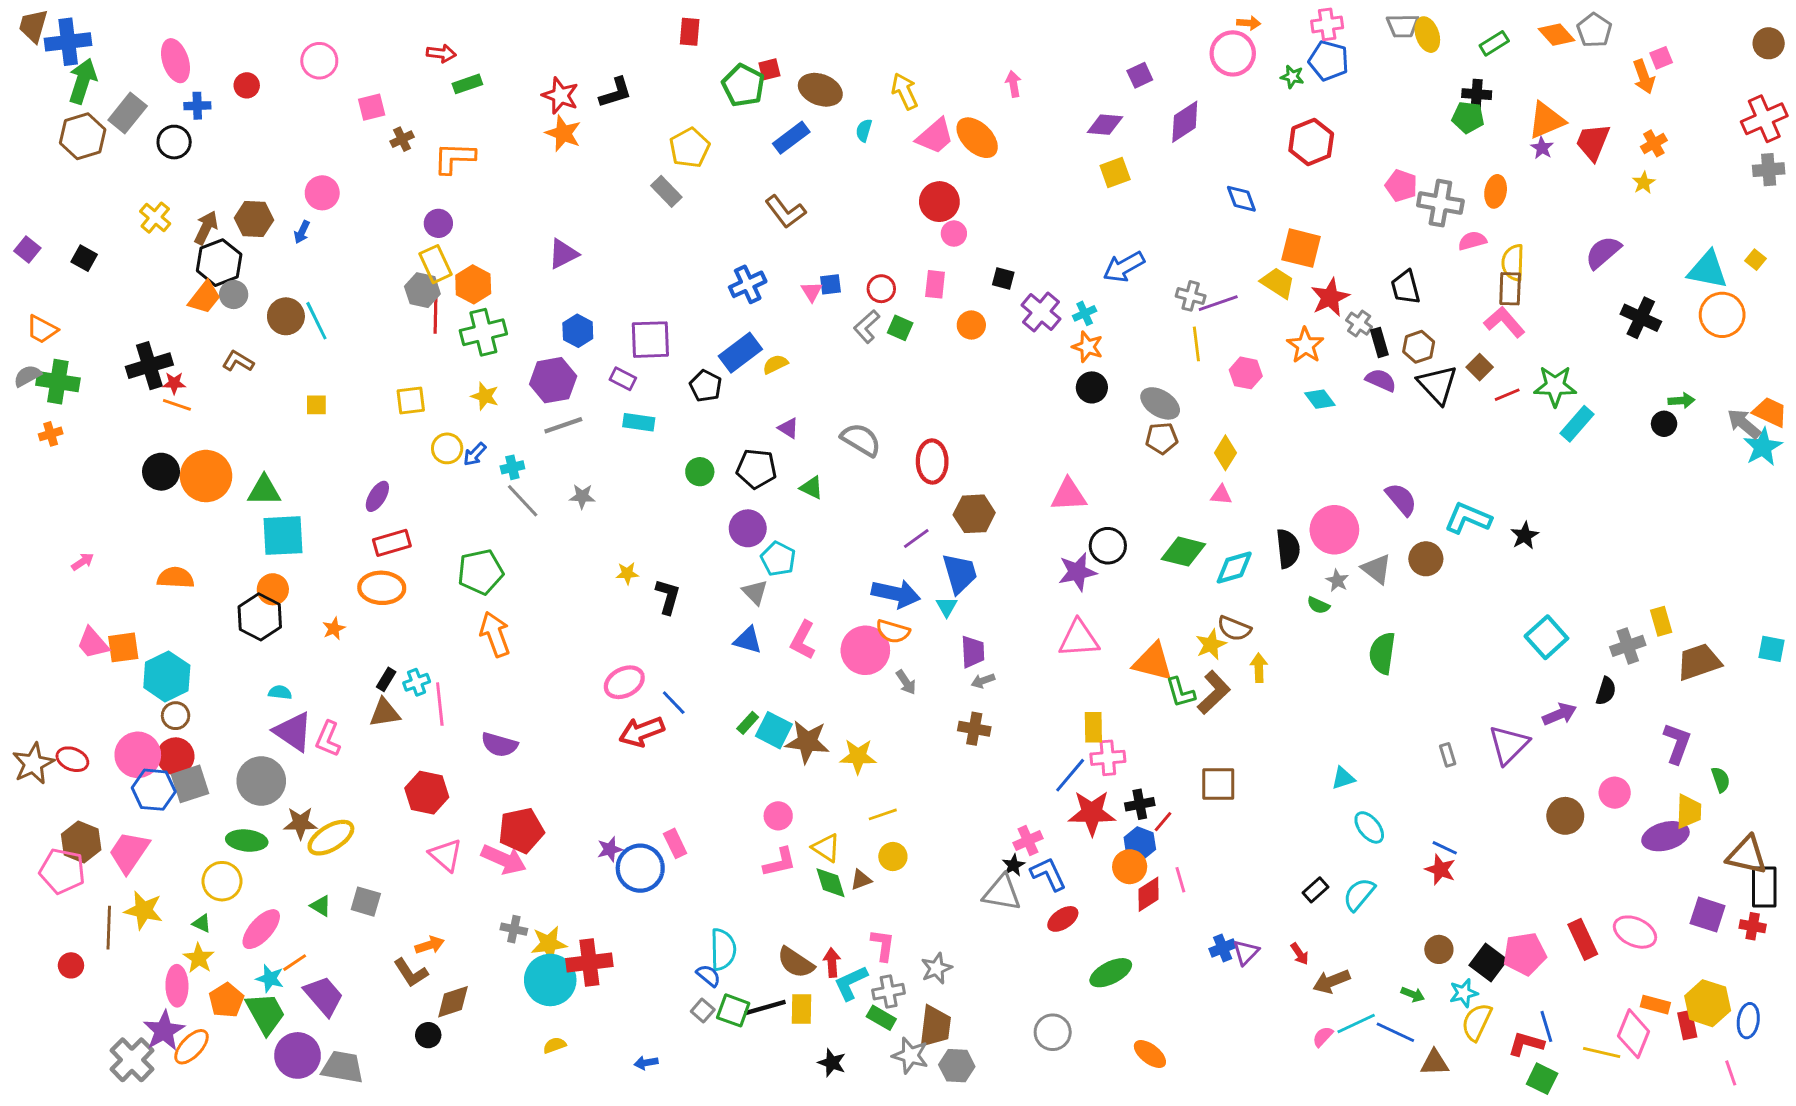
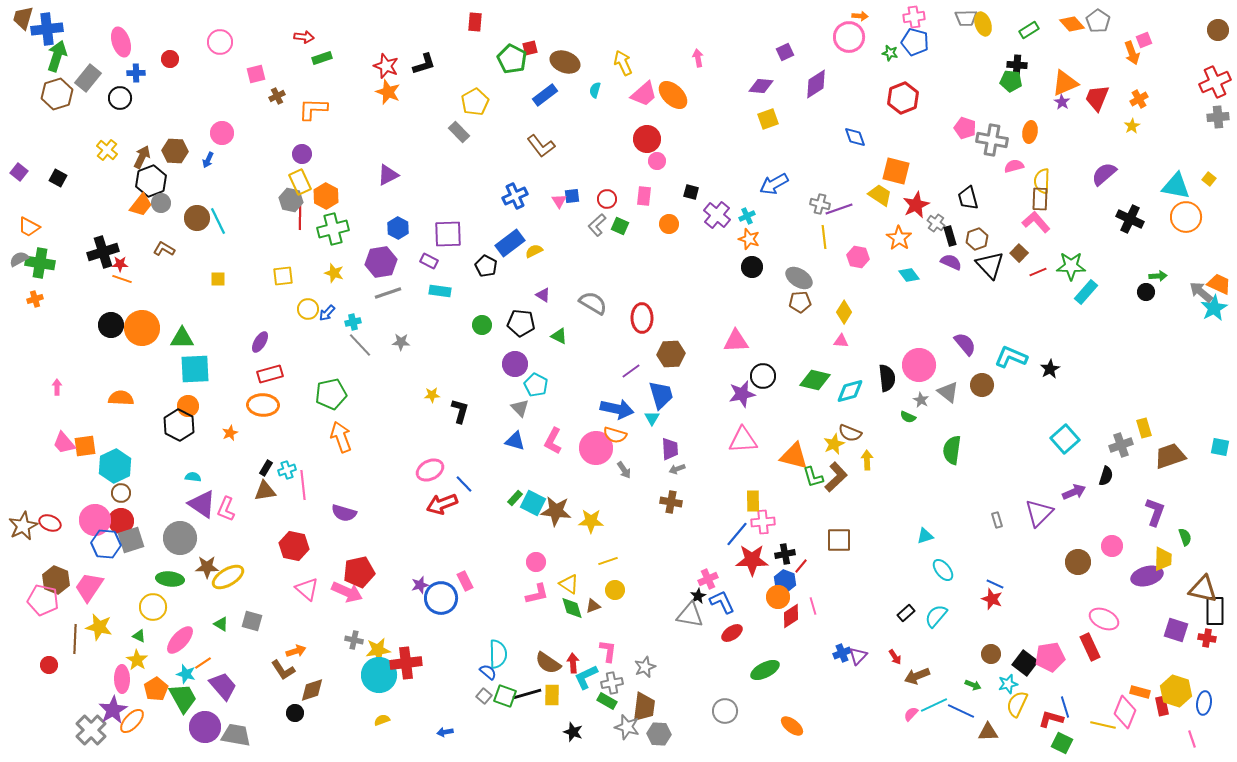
pink arrow: (83, 562) -> (57, 387), turned -56
pink ellipse: (1635, 932) -> (1104, 619), moved

